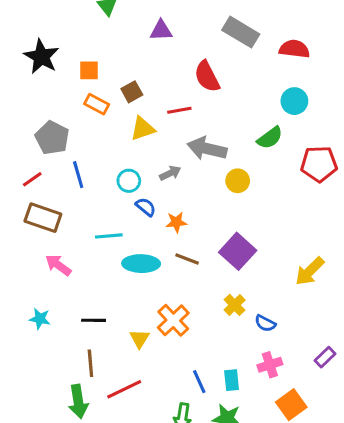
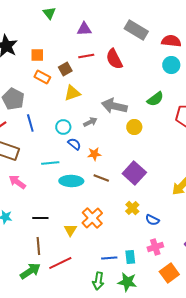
cyan circle: (294, 101) -> (171, 65), moved
red line: (179, 110) -> (86, 56), moved
blue line: (199, 382) -> (109, 258), turned -70
green arrow: (78, 402) -> (30, 271), turned -115

